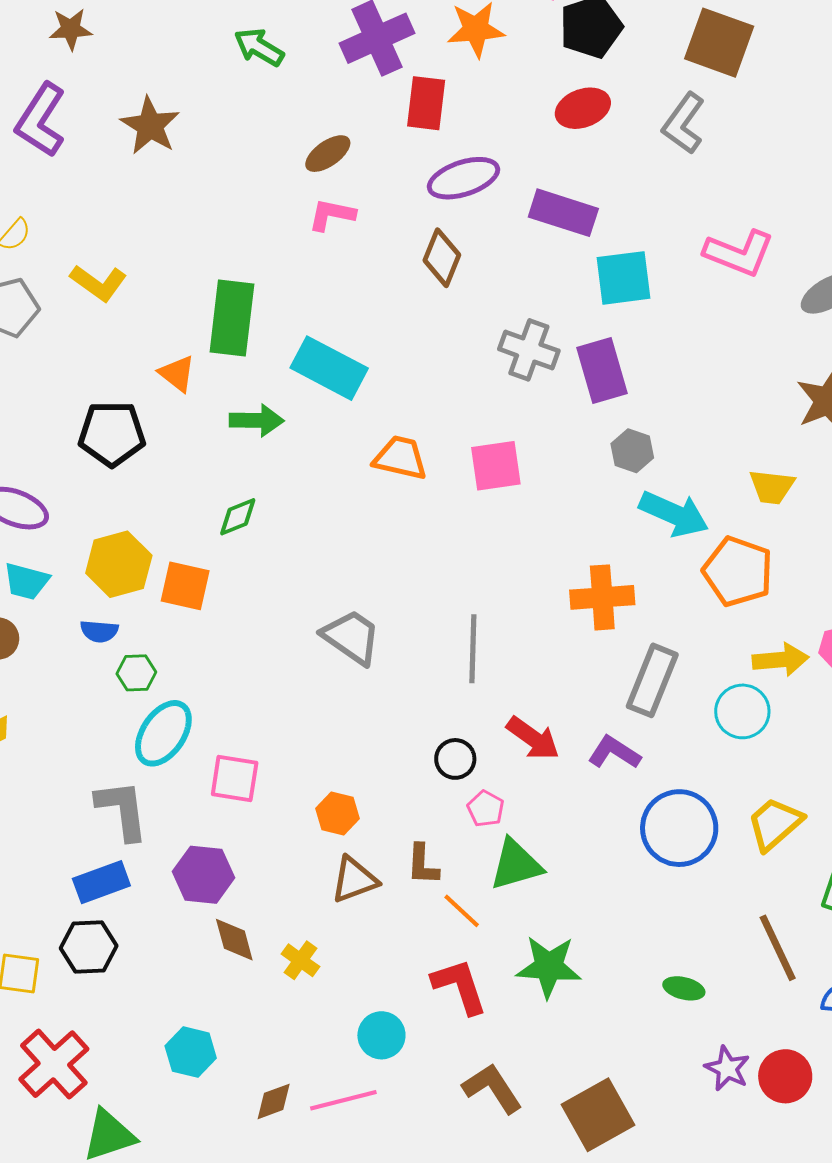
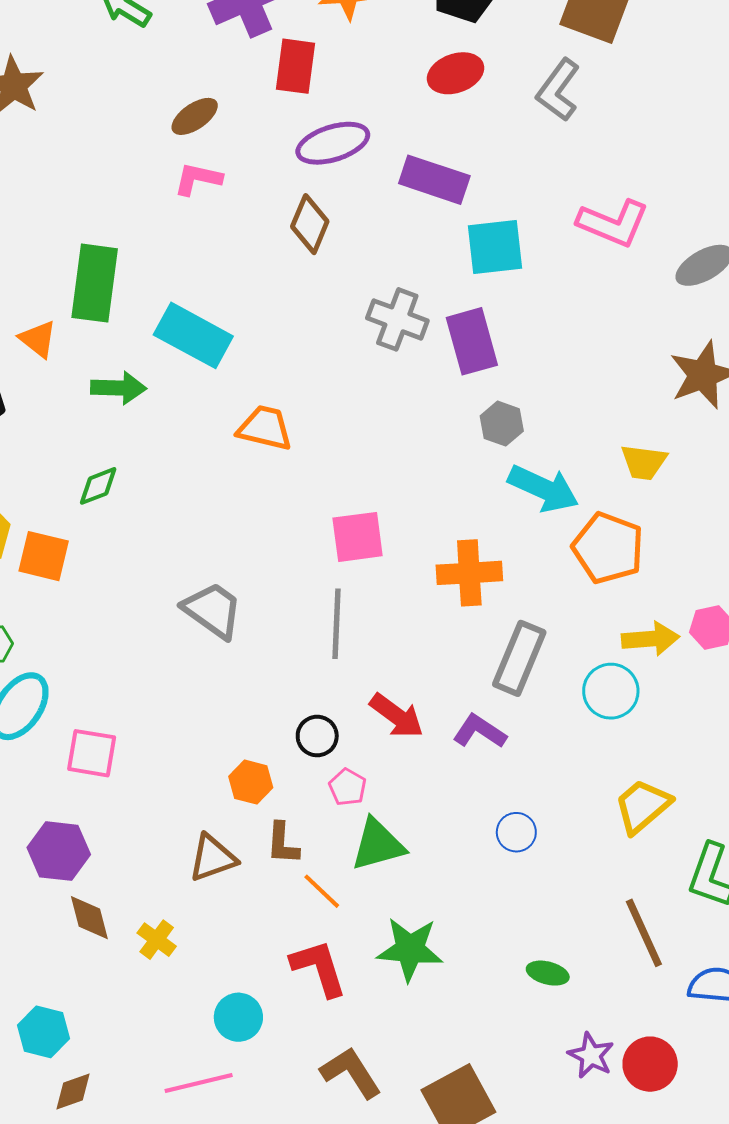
pink square: (496, 466) -> (358, 537), moved
orange hexagon: (337, 814) -> (251, 782), moved
blue circle: (679, 828) -> (516, 832), moved, size x0.5
brown diamond: (274, 1101) -> (73, 1091), moved

